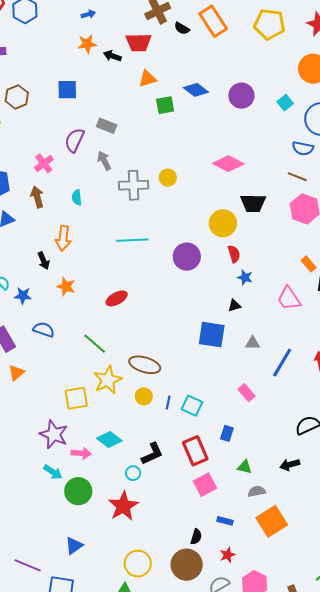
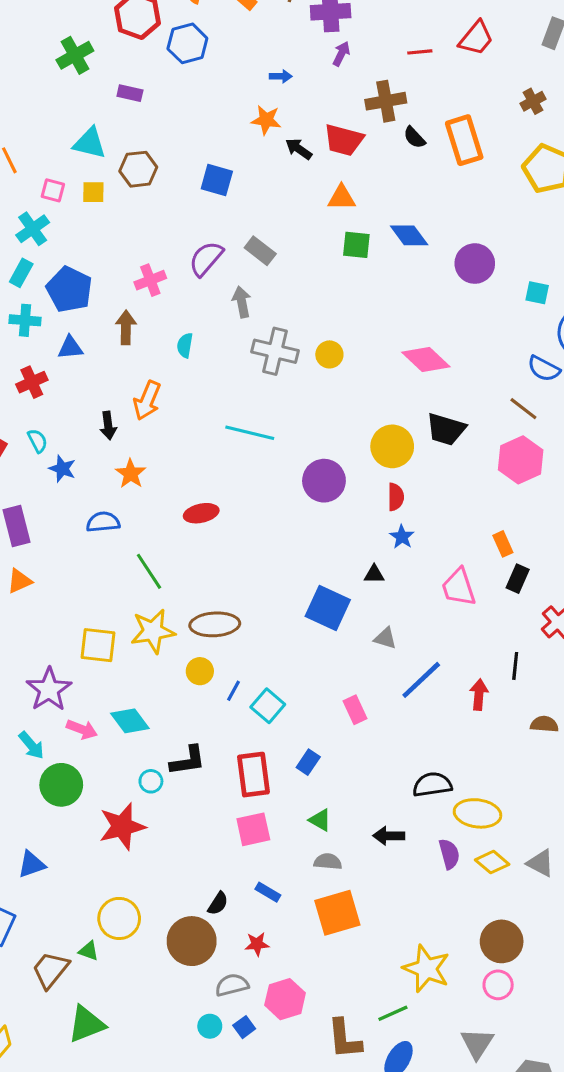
cyan square: (285, 103) -> (537, 293), turned 35
blue semicircle: (44, 330) -> (103, 522), moved, turned -40
brown ellipse: (145, 365) -> (215, 624), turned -36

